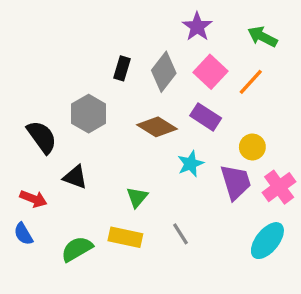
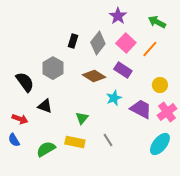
yellow circle: (252, 147) -> (160, 85), moved
purple trapezoid: (236, 182) -> (141, 109), turned -45

